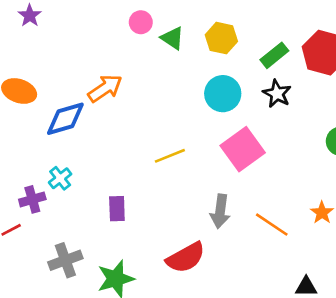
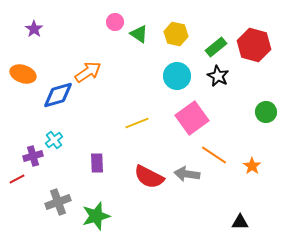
purple star: (30, 16) -> (34, 29), moved
gray arrow: (220, 211) -> (187, 174), moved, turned 90
orange line: (272, 225) -> (214, 155), moved
red semicircle: (186, 258) -> (149, 177), moved, turned 56

